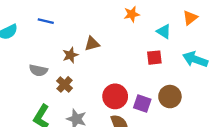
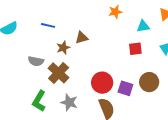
blue line: (46, 21) -> (48, 25), moved
cyan triangle: (164, 32) -> (143, 26), turned -40
brown cross: (65, 84) -> (59, 73), size x1.5

